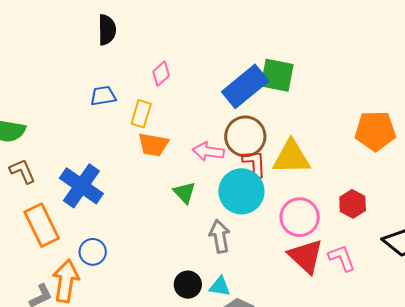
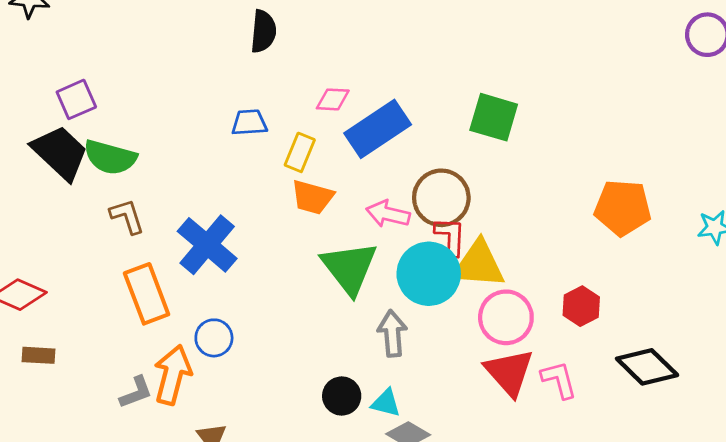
pink diamond: (161, 74) -> (333, 99), turned 40
blue rectangle: (245, 86) -> (378, 129), moved
yellow triangle: (291, 157) -> (479, 264), moved
green triangle: (184, 193) -> (349, 268), size x1.8

